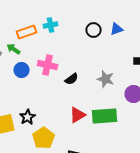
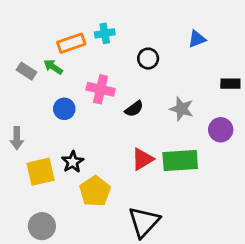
black circle: (94, 30) -> (148, 59), moved
blue circle: (22, 70) -> (64, 109), moved

